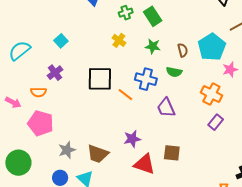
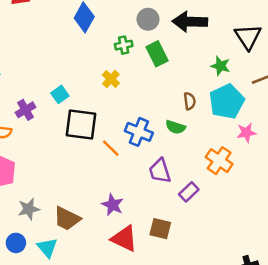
cyan square: (61, 41) -> (60, 94), moved
green star: (153, 46) -> (220, 66), moved
purple rectangle: (216, 122) -> (189, 192), moved
purple star: (132, 139) -> (113, 205), turned 30

